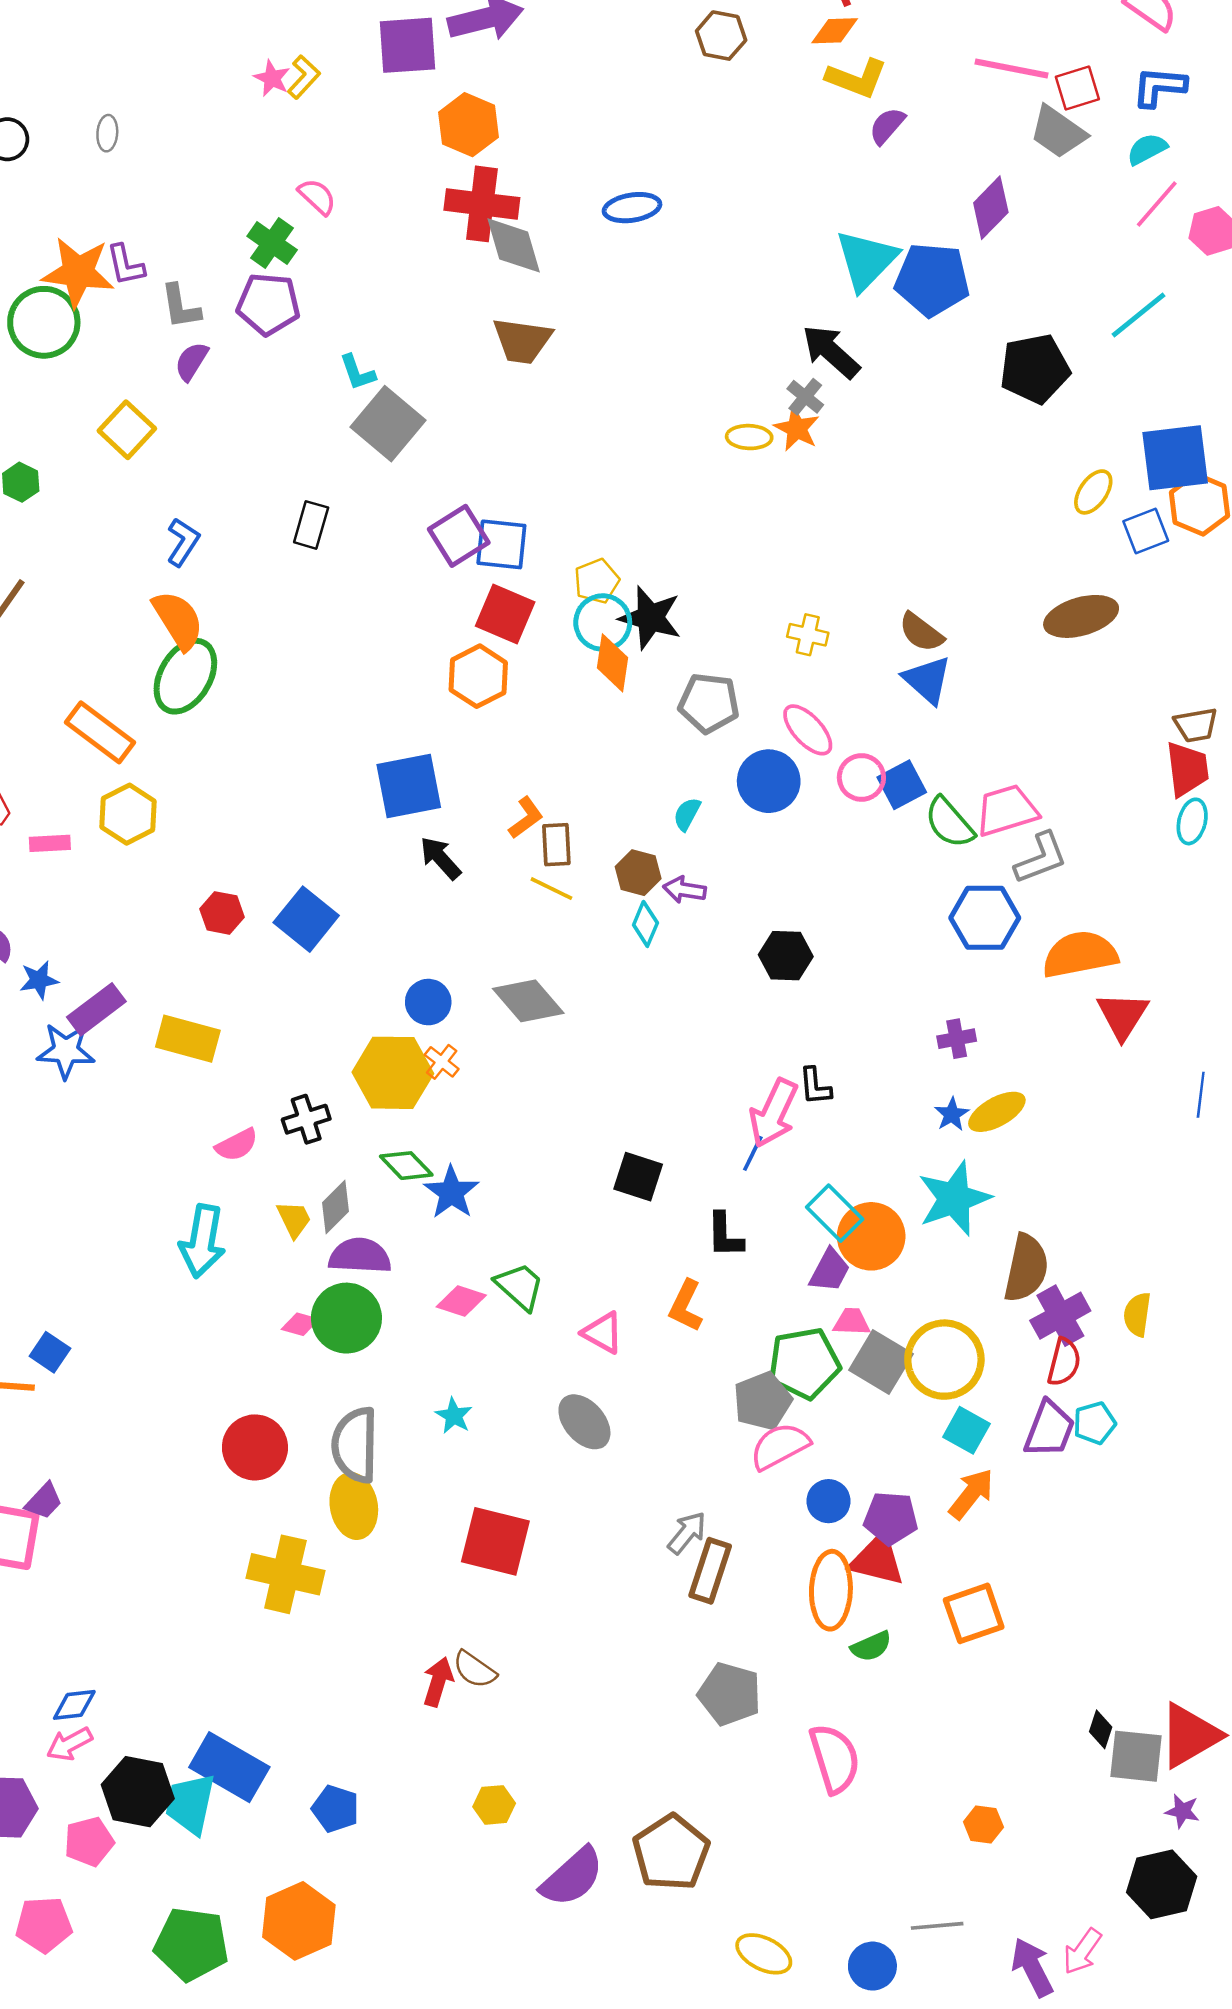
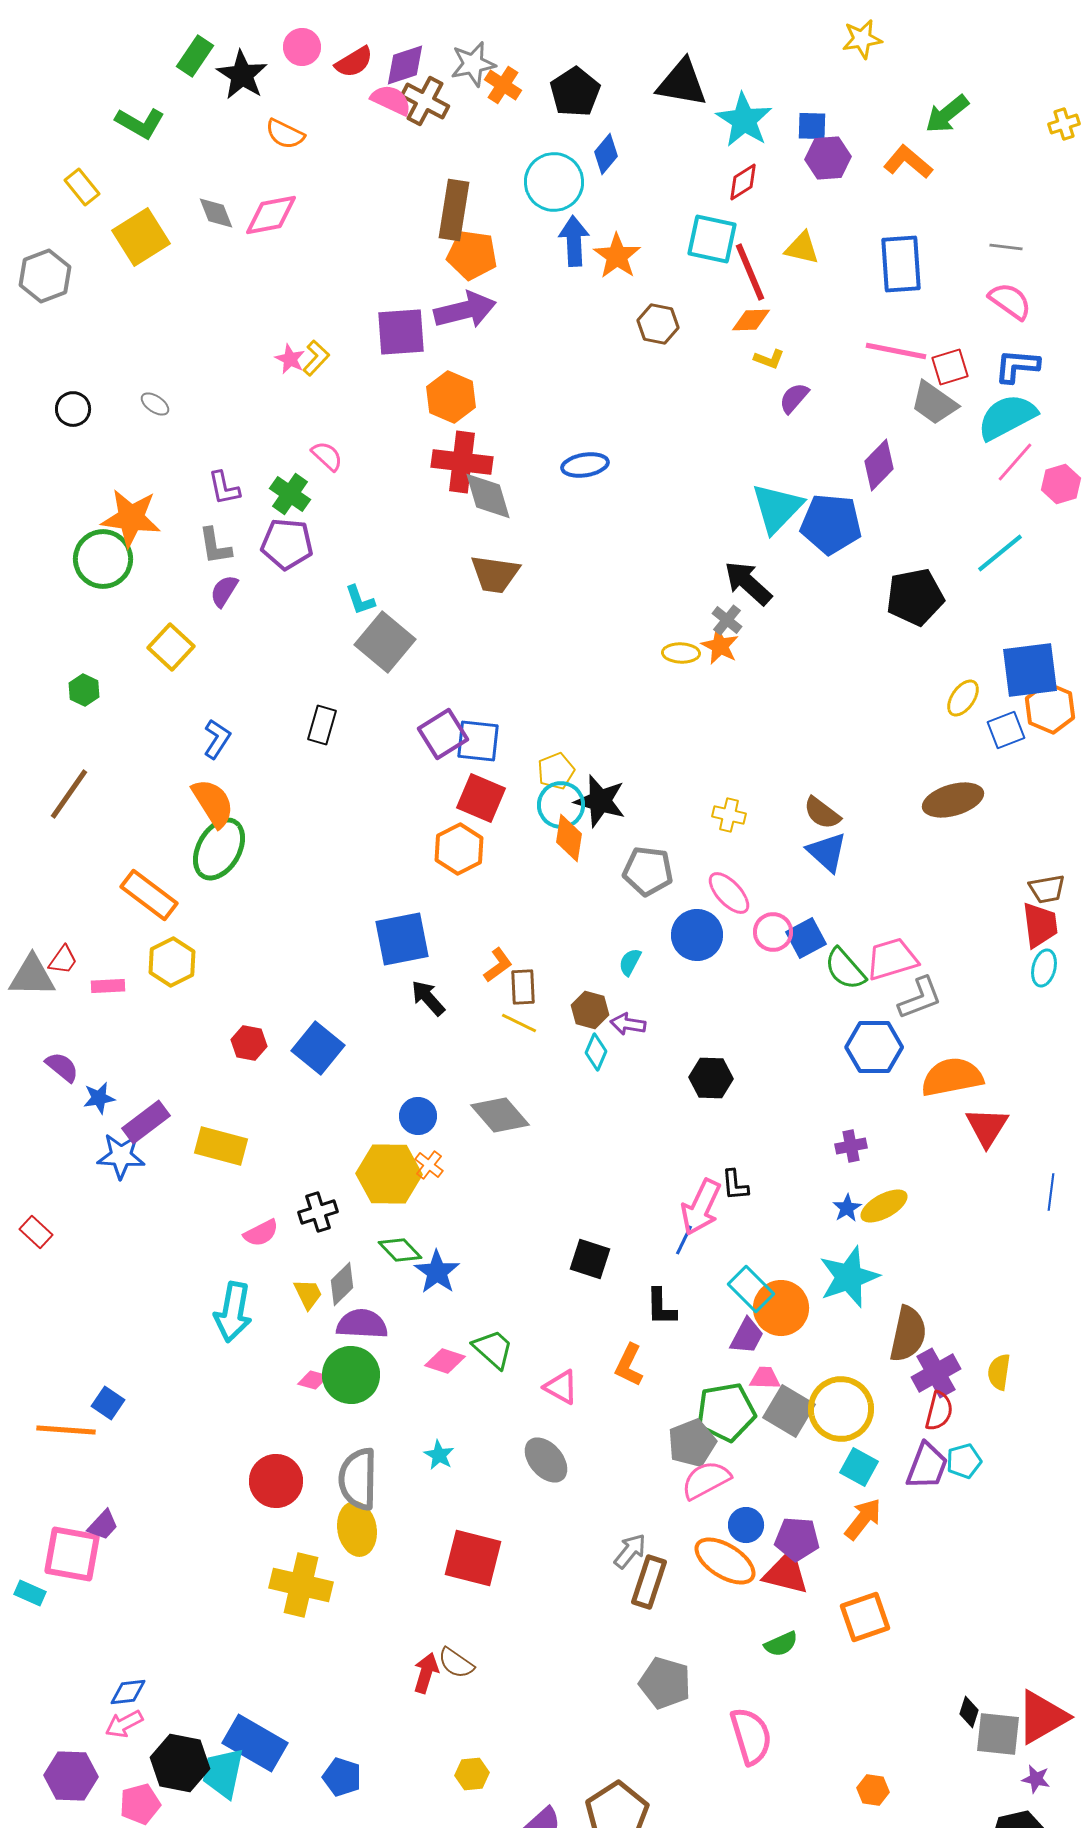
yellow L-shape: (857, 78) -> (769, 359), size x0.6
gray ellipse: (107, 133) -> (155, 404), turned -60
cyan semicircle: (1147, 149) -> (1007, 417), size x1.8
purple L-shape: (126, 265) -> (224, 488), moved
orange ellipse: (831, 1590) -> (725, 1561), moved, turned -60

